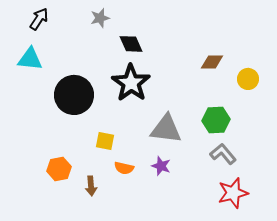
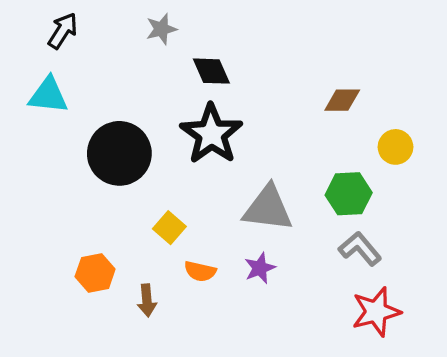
yellow circle: (248, 79) -> (395, 147), moved
yellow square: (105, 141) -> (169, 228), turned 30
purple star: (161, 166) -> (260, 268), turned 30

